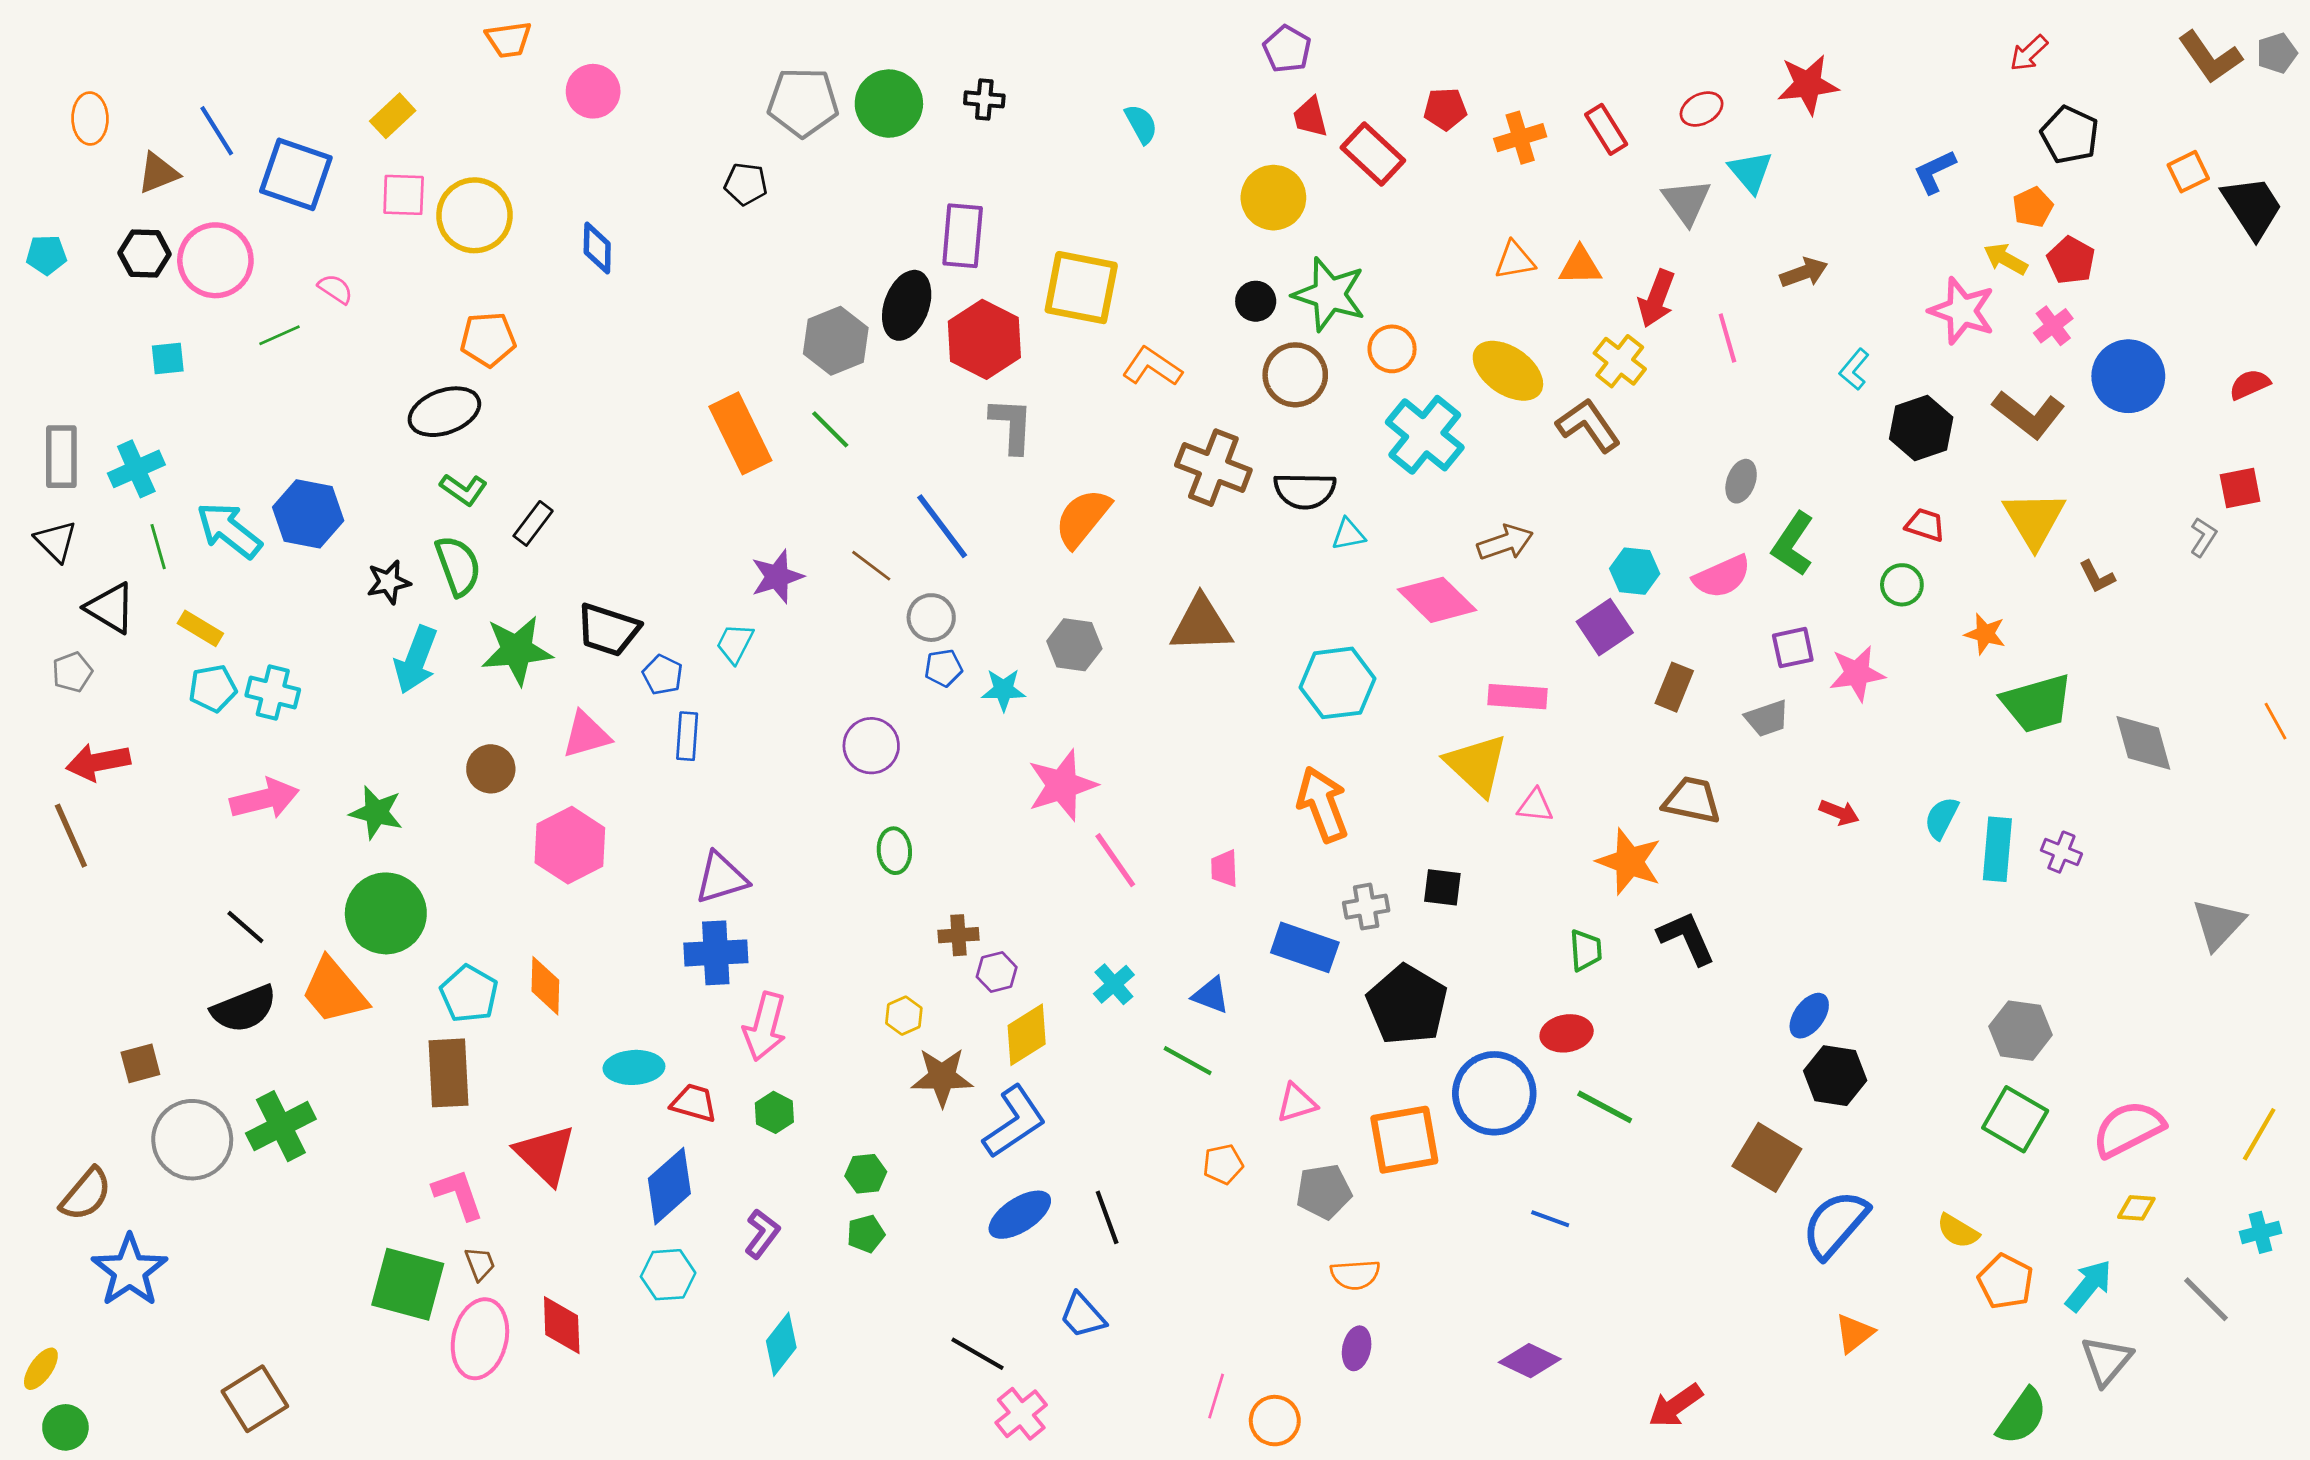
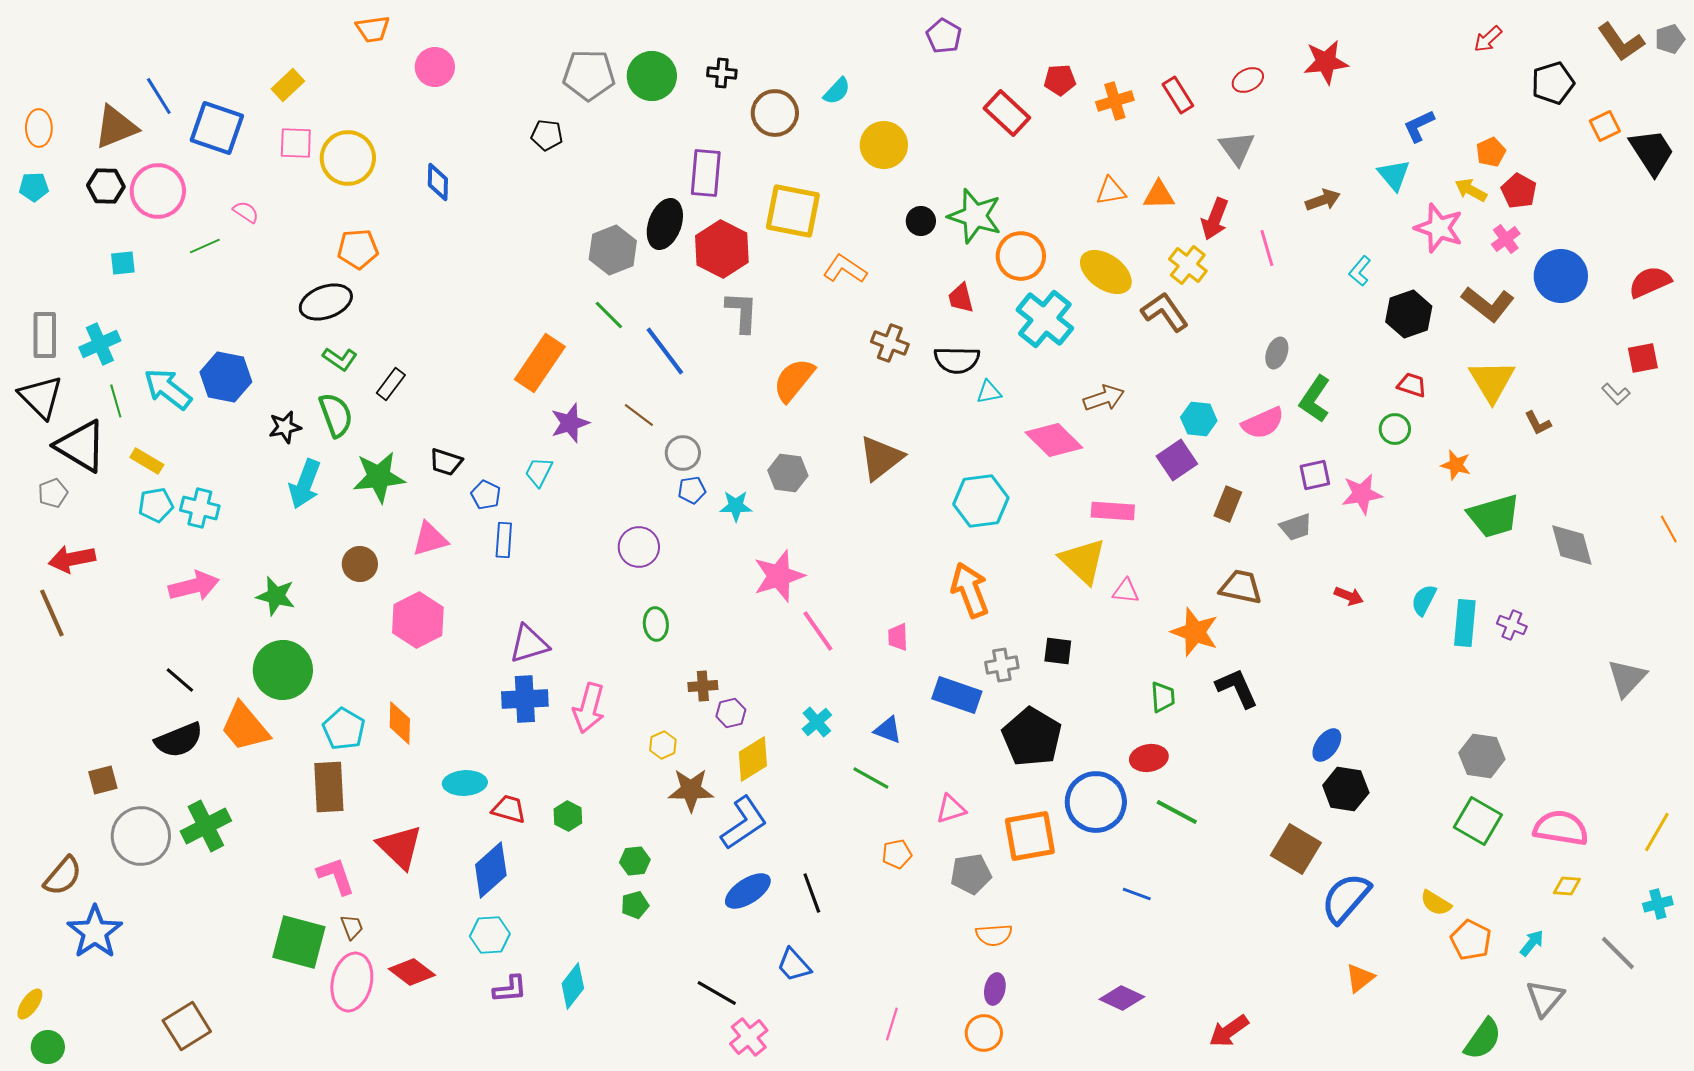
red trapezoid: (1310, 117) -> (961, 298), moved
orange ellipse: (90, 119) -> (39, 128), moved
cyan semicircle: (1141, 124) -> (837, 91), turned 72
black pentagon: (2070, 135) -> (1553, 83), moved, turned 30
cyan triangle: (1751, 172) -> (1394, 175), moved
brown triangle: (158, 173) -> (116, 127), size x1.4
yellow circle: (1273, 198) -> (884, 145), moved
orange circle: (1392, 349) -> (1021, 256), size x1.4
brown circle: (1295, 375) -> (775, 113), moved
red semicircle: (2250, 384) -> (1650, 282), size x1.4
orange rectangle: (740, 433) -> (540, 363), moved, turned 60
brown cross: (1213, 468) -> (890, 343), size x0.7
blue line: (942, 526) -> (665, 351), moved
gray L-shape: (2203, 537) -> (1616, 394), turned 104
black triangle: (56, 541) -> (41, 397), size x1.4
black triangle: (110, 608) -> (81, 446), size x1.4
brown triangle: (1201, 624) -> (881, 458), turned -36
black trapezoid: (608, 630) -> (446, 462), size x0.7
pink arrow: (765, 1027) -> (589, 708), moved
pink semicircle: (2128, 1129) -> (1561, 828), turned 36
purple L-shape: (762, 1234) -> (510, 989), moved, turned 48
cyan arrow: (2089, 1286) -> (1532, 943), size x0.7
red diamond: (562, 1325) -> (412, 972), turned -51
orange circle: (1275, 1421) -> (984, 1033), moved

